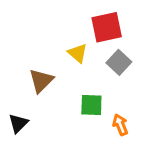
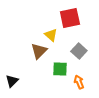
gray square: (119, 62) -> (79, 51), moved
brown triangle: (41, 81) -> (39, 51), moved

